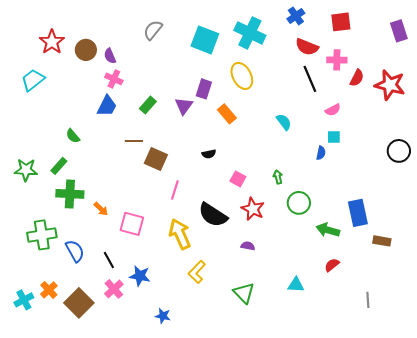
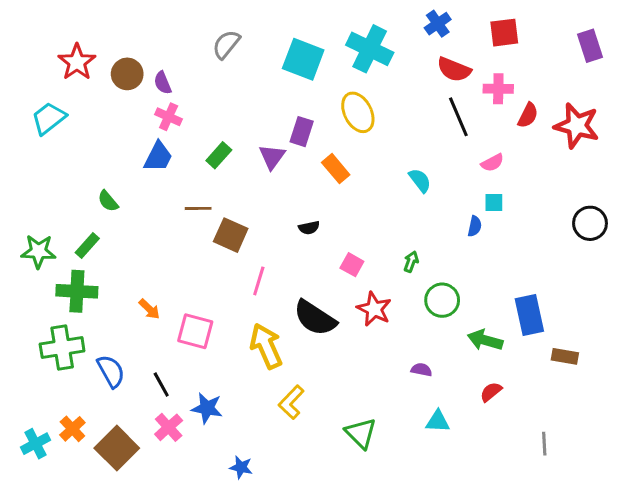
green arrow: (278, 177) -> (411, 262), turned 32
green cross: (70, 194) -> (77, 291), moved
purple semicircle: (248, 246) -> (421, 370), moved

